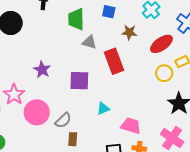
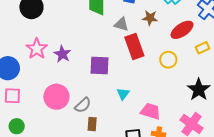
gray triangle: (89, 42) -> (121, 24), moved
yellow circle: (164, 73) -> (168, 60), moved
pink star: (14, 94) -> (37, 49), moved
cyan triangle: (103, 109) -> (123, 94), turned -32

